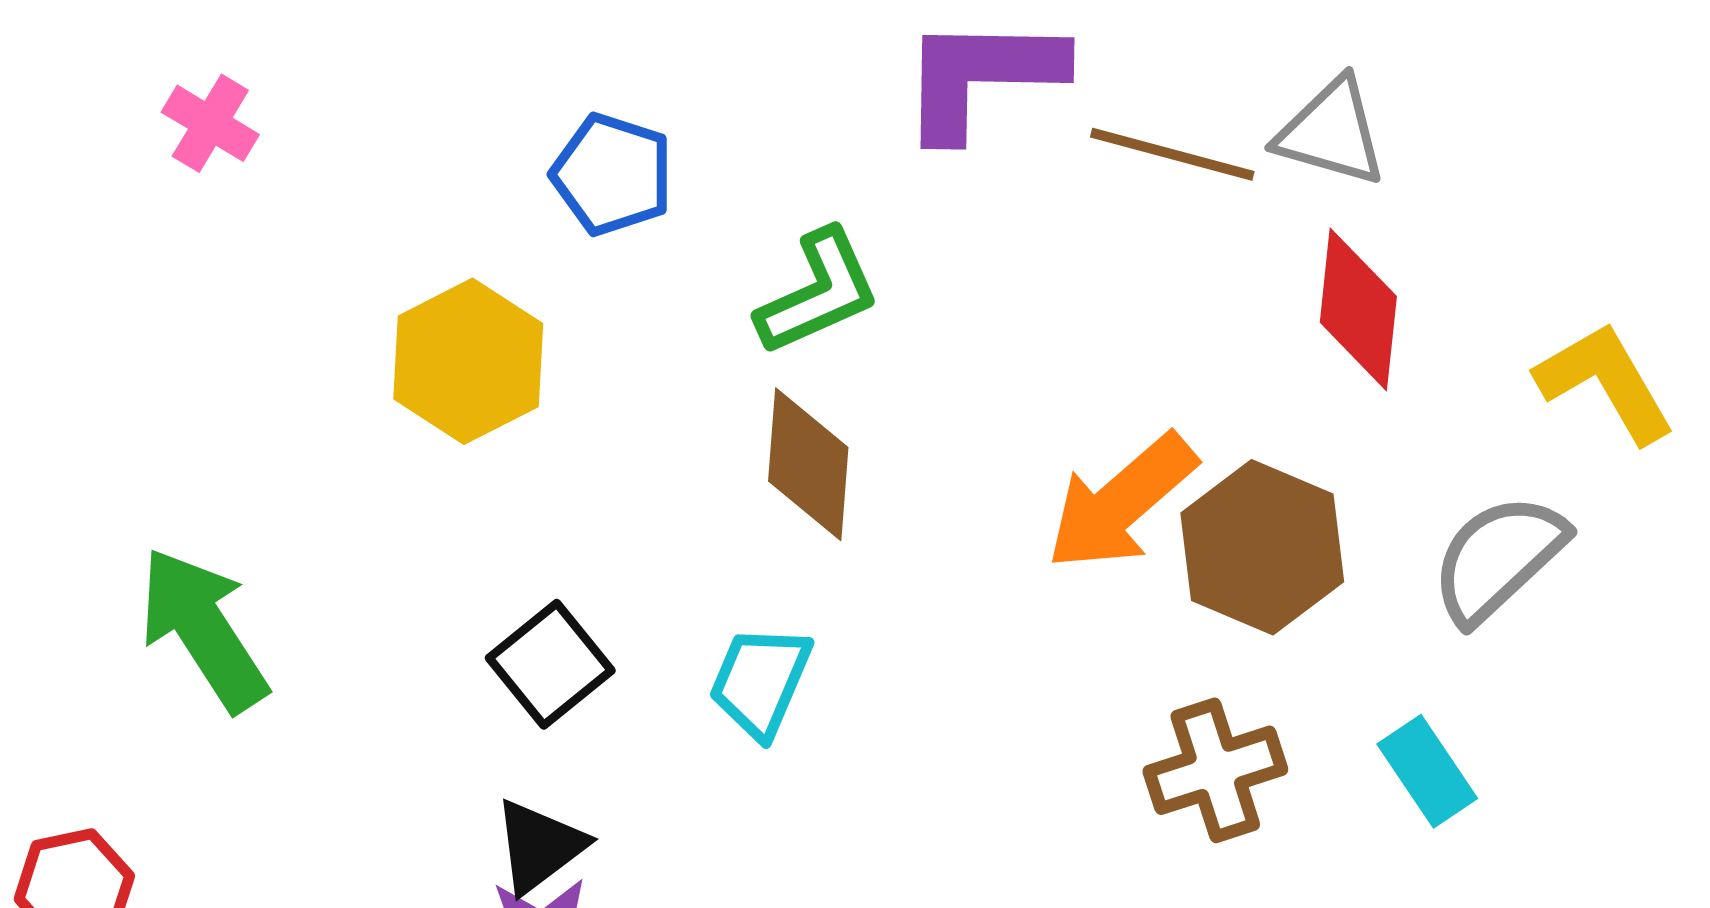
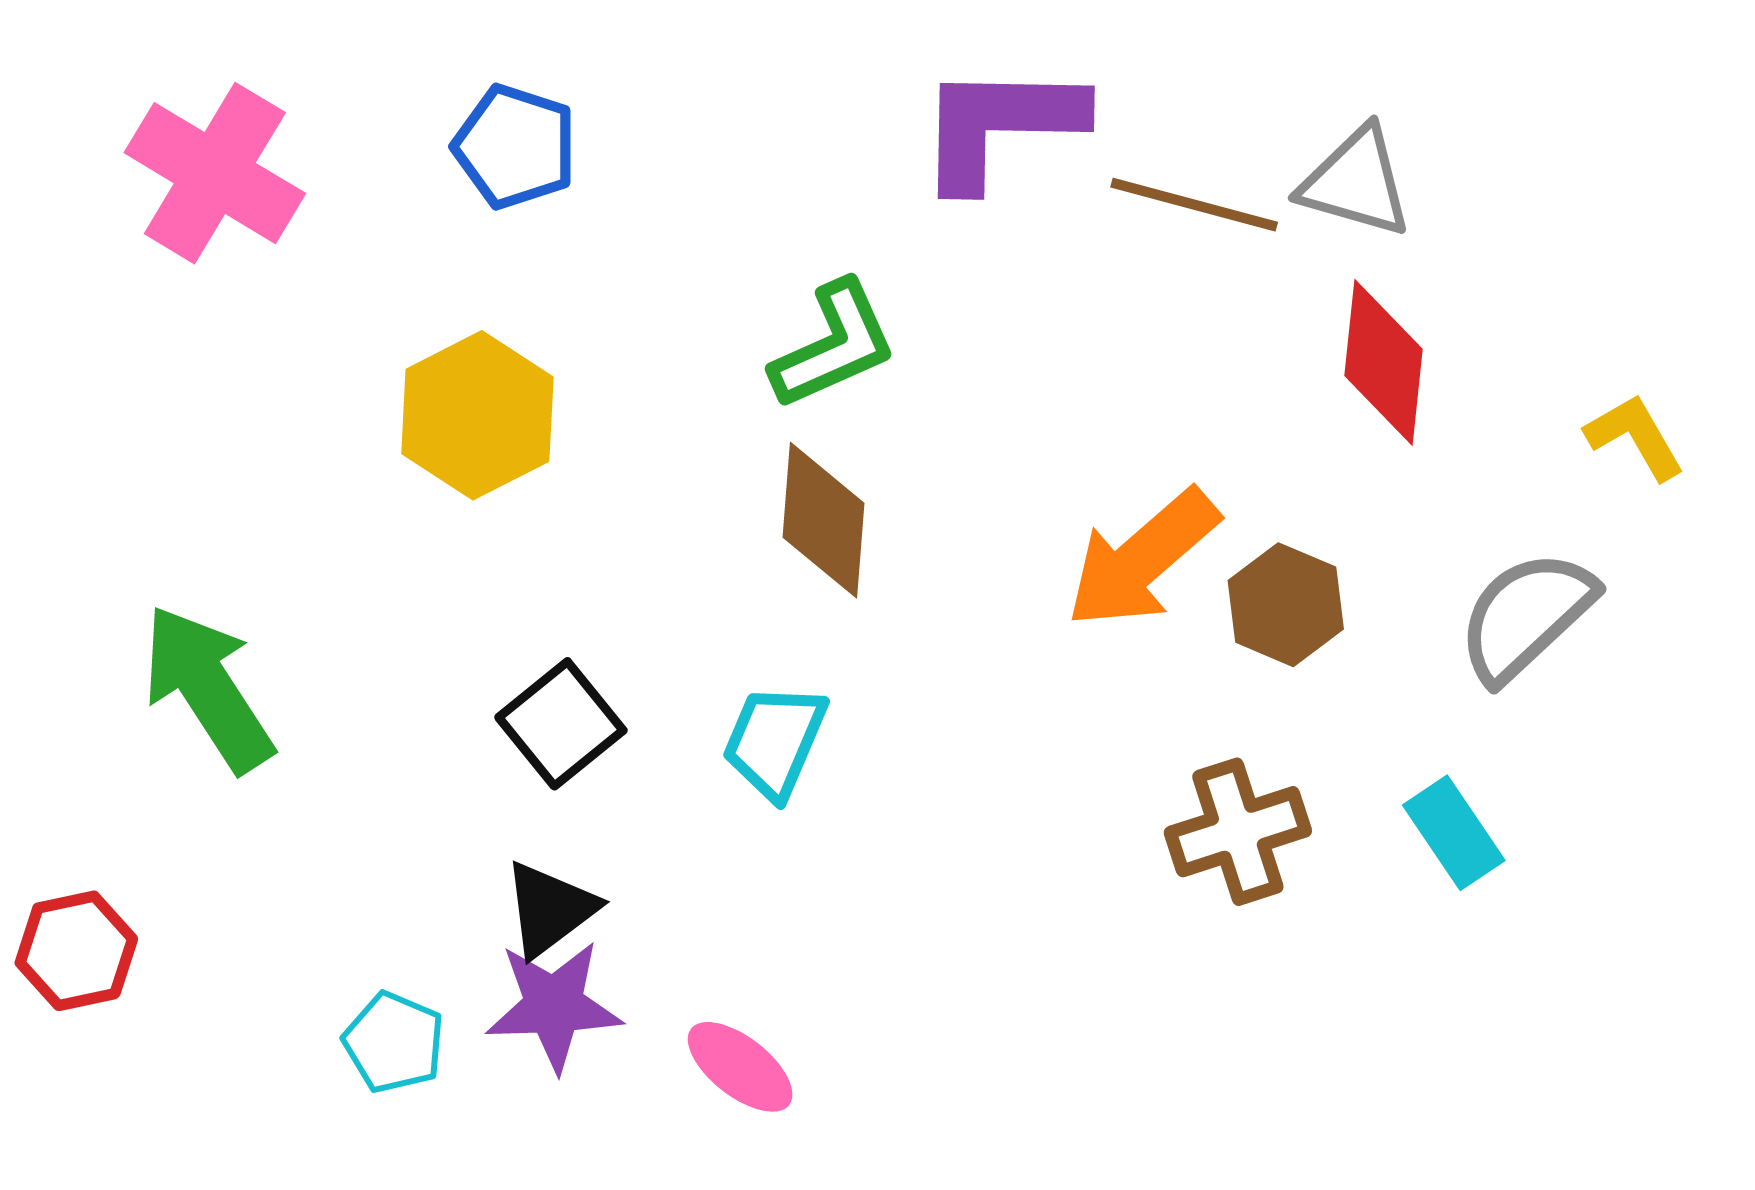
pink cross: (210, 123) -> (215, 173), size x1.8
blue pentagon: (612, 174) -> (515, 147), moved
yellow L-shape: (1605, 382) -> (1635, 437), size x0.7
brown hexagon: (1262, 547) -> (1286, 605), size x0.7

